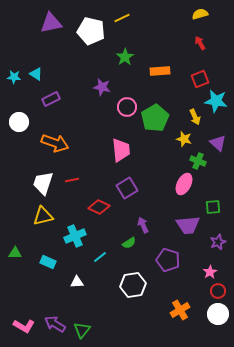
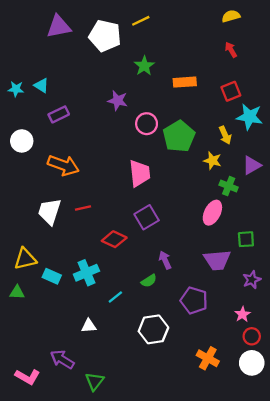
purple triangle: (218, 143) -> (252, 165), turned 48
yellow triangle: (43, 216) -> (25, 259), moved
cyan rectangle: (48, 262) -> (52, 276), moved
orange cross: (180, 310) -> (208, 358), turned -30
purple arrow: (55, 324) -> (62, 359), moved

